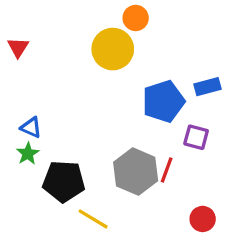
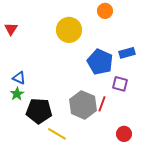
orange circle: (136, 18) -> (105, 11), moved
blue pentagon: (163, 101) -> (100, 62), turned -30

